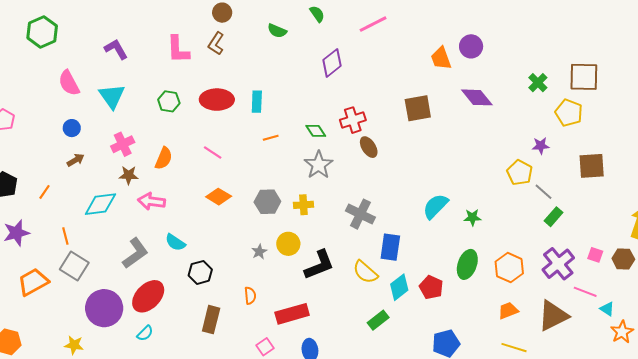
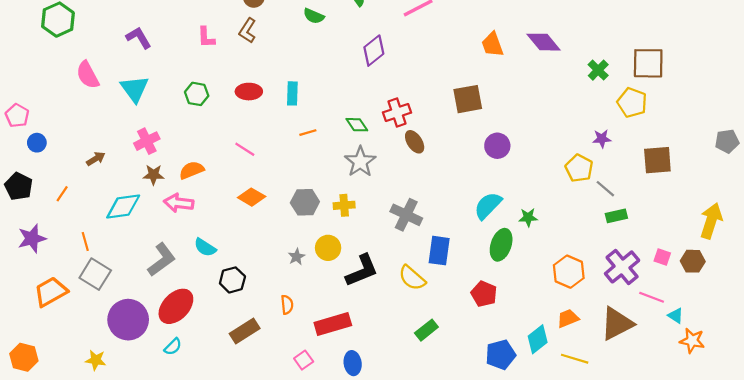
purple circle: (471, 46) -> (497, 146), moved
pink L-shape: (178, 49) -> (206, 37), size x0.7
purple diamond: (477, 97) -> (544, 42), moved
red ellipse: (217, 100) -> (249, 92), size x0.7
blue circle: (72, 128) -> (37, 143), moved
orange semicircle: (164, 158) -> (192, 170), moved, turned -135
green rectangle: (553, 217) -> (616, 216), turned 36
green ellipse: (467, 264) -> (501, 245), moved
cyan diamond: (399, 287) -> (538, 339), moved
brown rectangle: (211, 320) -> (245, 331), turned 44
orange star: (622, 332) -> (692, 341), turned -30

